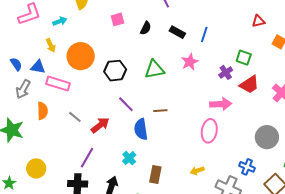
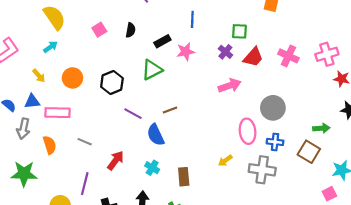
cyan arrow: (60, 21) -> (50, 47), moved
black rectangle: (177, 32) -> (162, 41), moved, turned -42
orange circle: (81, 56) -> (72, 78), size x0.7
pink star: (190, 62) -> (186, 52), turned 30
red arrow: (100, 125) -> (116, 160), moved
pink ellipse: (209, 131) -> (248, 131), moved
gray circle: (267, 137) -> (273, 108), moved
purple line: (87, 158) -> (85, 184), moved

